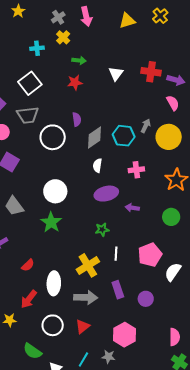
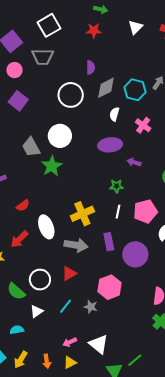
white circle: (53, 137) -> (71, 95), moved
white semicircle: (97, 166) -> (114, 114), moved
pink cross: (136, 170) -> (143, 125), turned 35
gray trapezoid: (14, 206) -> (31, 147), moved
green star: (102, 230) -> (117, 186), moved
white line: (116, 254) -> (118, 212), moved
white ellipse: (54, 283) -> (46, 227), turned -30
purple circle: (146, 299) -> (135, 254), size x1.6
white circle: (53, 325) -> (40, 280), moved

